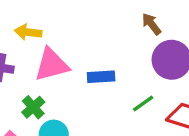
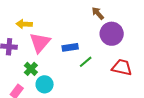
pink triangle: (52, 65) -> (40, 42), turned -30
green line: (143, 103) -> (86, 62), moved

